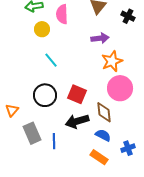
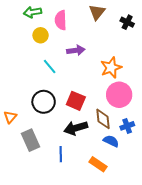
purple arrow: (100, 38) -> (76, 50), moved
blue semicircle: (103, 135) -> (111, 141), moved
blue line: (54, 141) -> (61, 154), moved
blue cross: (128, 148) -> (127, 126), moved

